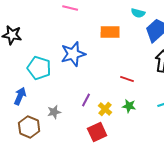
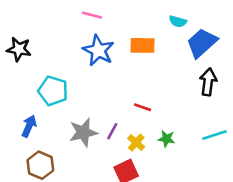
blue star: (73, 54) -> (98, 50), moved, turned -30
red line: (127, 79) -> (143, 107), moved
gray star: (54, 112) -> (83, 132), moved, size x1.6

